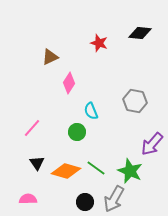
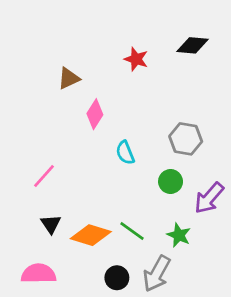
green circle: (77, 132) -> (171, 182), moved
green star: (130, 171) -> (179, 235), size x0.7
pink semicircle: (28, 199) -> (38, 274), size x1.4

